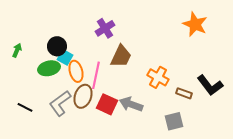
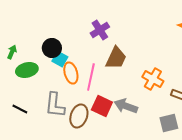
green ellipse: (49, 68) -> (27, 70), moved
brown ellipse: (83, 96) -> (79, 116), moved
gray L-shape: (60, 103) -> (55, 105), turned -48

